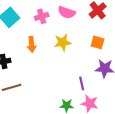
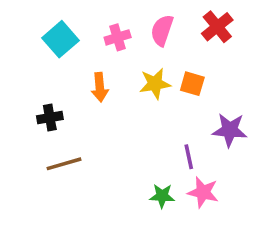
pink semicircle: (67, 12) -> (162, 30), turned 90
orange square: (98, 42) -> (192, 84), moved

